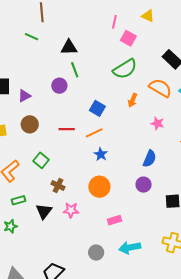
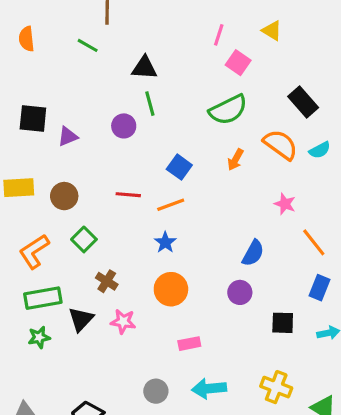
pink star: (157, 123) -> (285, 204), moved
brown circle: (30, 124) -> (64, 196), moved
blue star: (101, 154) -> (165, 242), moved
green rectangle: (18, 200) -> (43, 298), size x1.6
green star: (10, 226) -> (39, 337), moved

